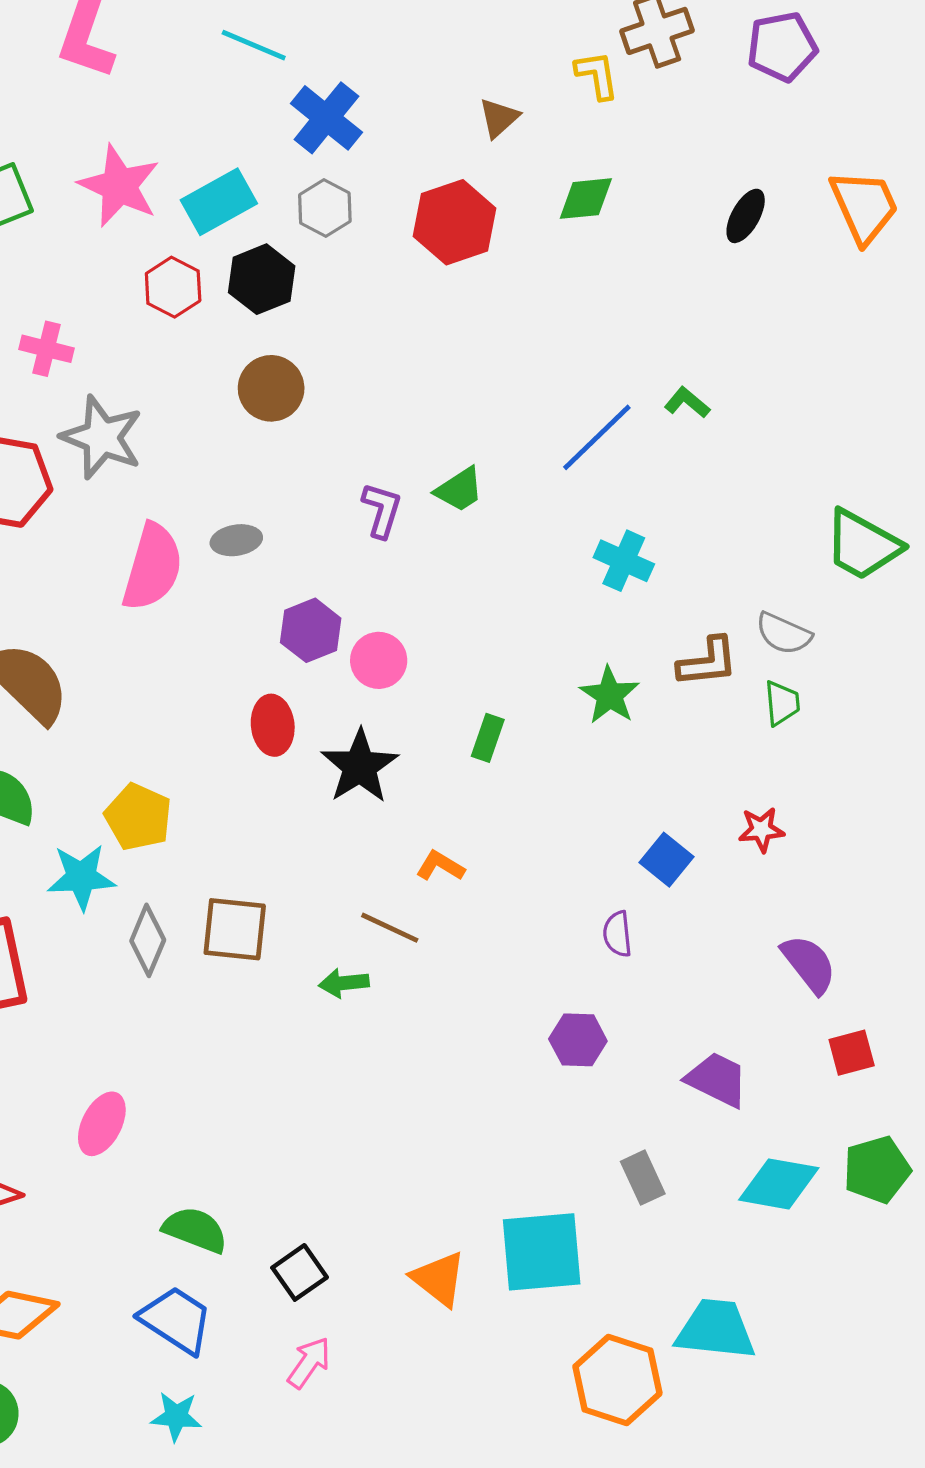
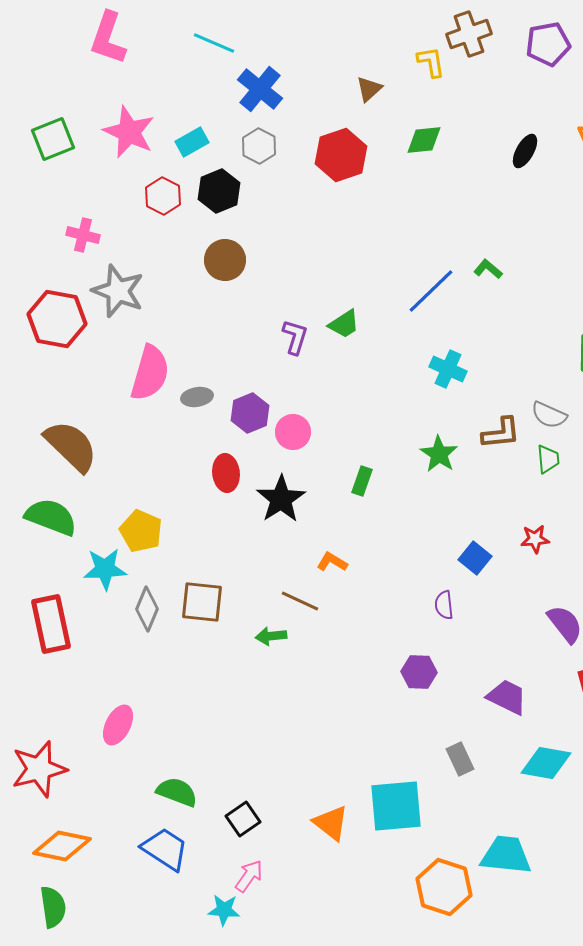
cyan rectangle: (219, 202) -> (192, 142), size x0.7
gray ellipse: (236, 540) -> (197, 397), moved
cyan star: (176, 1416) -> (224, 910), moved

